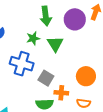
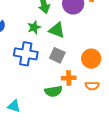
green triangle: (55, 44) -> (57, 30), turned -30
gray square: (46, 78) -> (57, 55), moved

